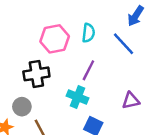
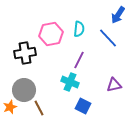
black cross: (36, 74) -> (25, 53), moved
gray circle: (22, 107) -> (24, 90), size x1.5

